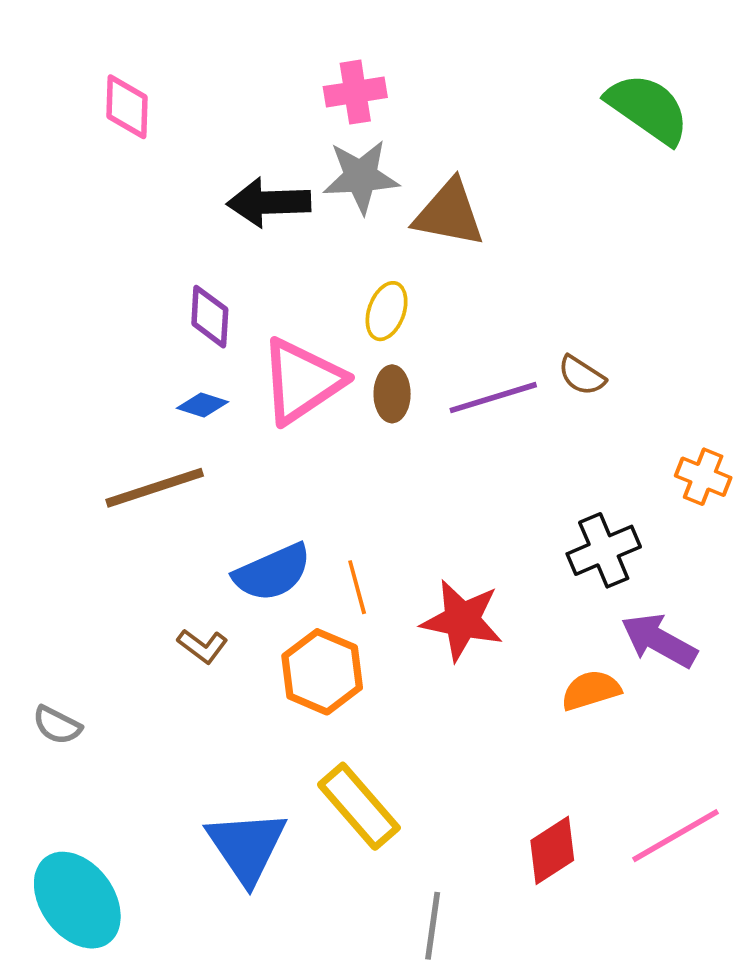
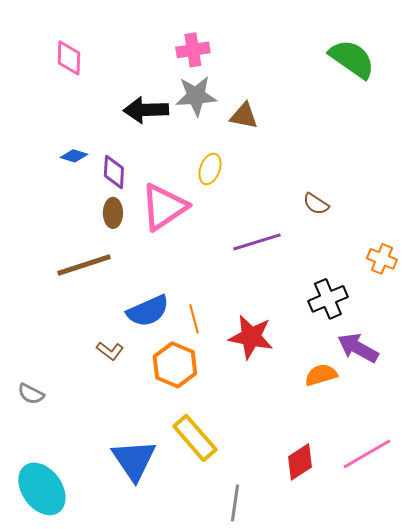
brown triangle: (449, 214) -> (244, 116), size x0.7
brown ellipse: (392, 394) -> (113, 213), moved
purple line: (493, 398) -> (257, 242), moved
blue diamond: (202, 405) -> (74, 156), moved

